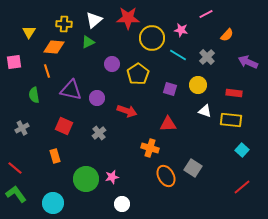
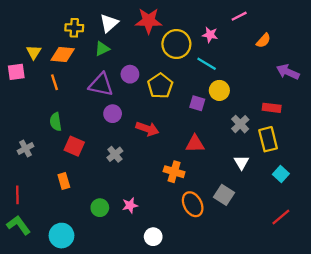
yellow triangle: (29, 32) -> (34, 52), moved
gray cross: (207, 57) -> (240, 124), moved
yellow circle: (198, 85) -> (219, 90), moved
purple triangle: (71, 90) -> (101, 85), moved
green semicircle: (34, 95) -> (56, 122), moved
white triangle: (205, 111) -> (241, 162), moved, turned 40
yellow rectangle: (231, 120) -> (268, 139), turned 70
red line: (15, 168) -> (17, 195), turned 49
green circle: (86, 179) -> (100, 208), size x0.6
white circle: (122, 204) -> (153, 237), moved

